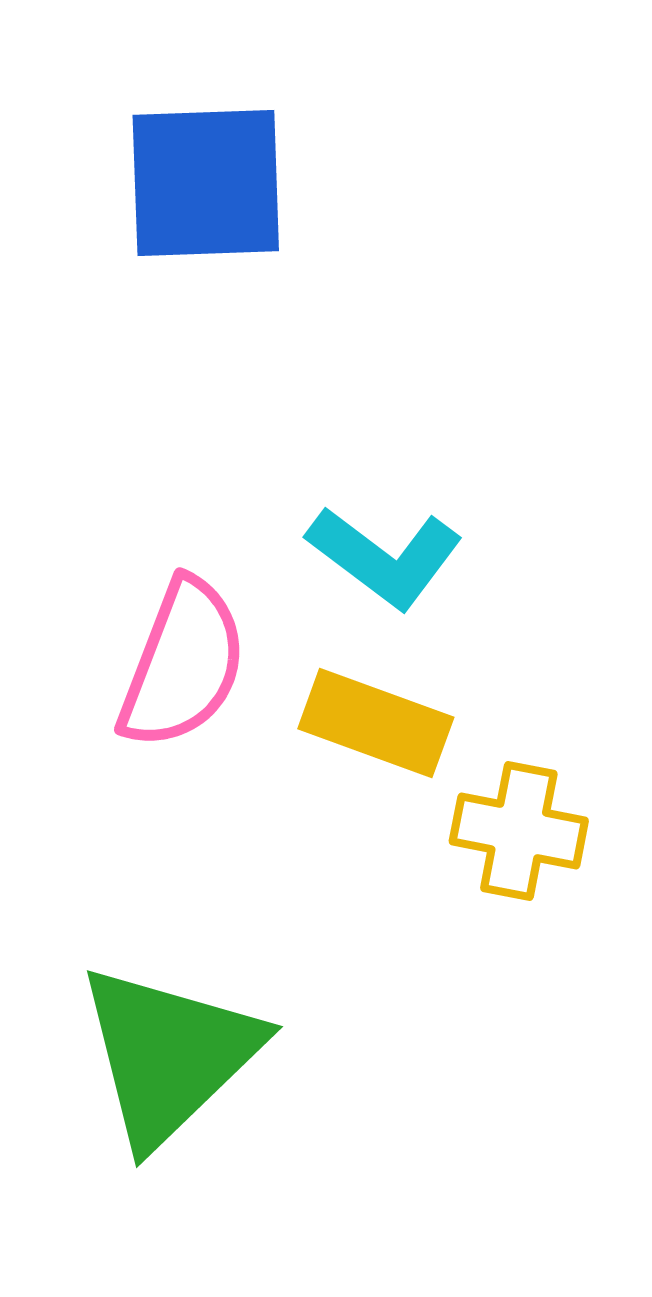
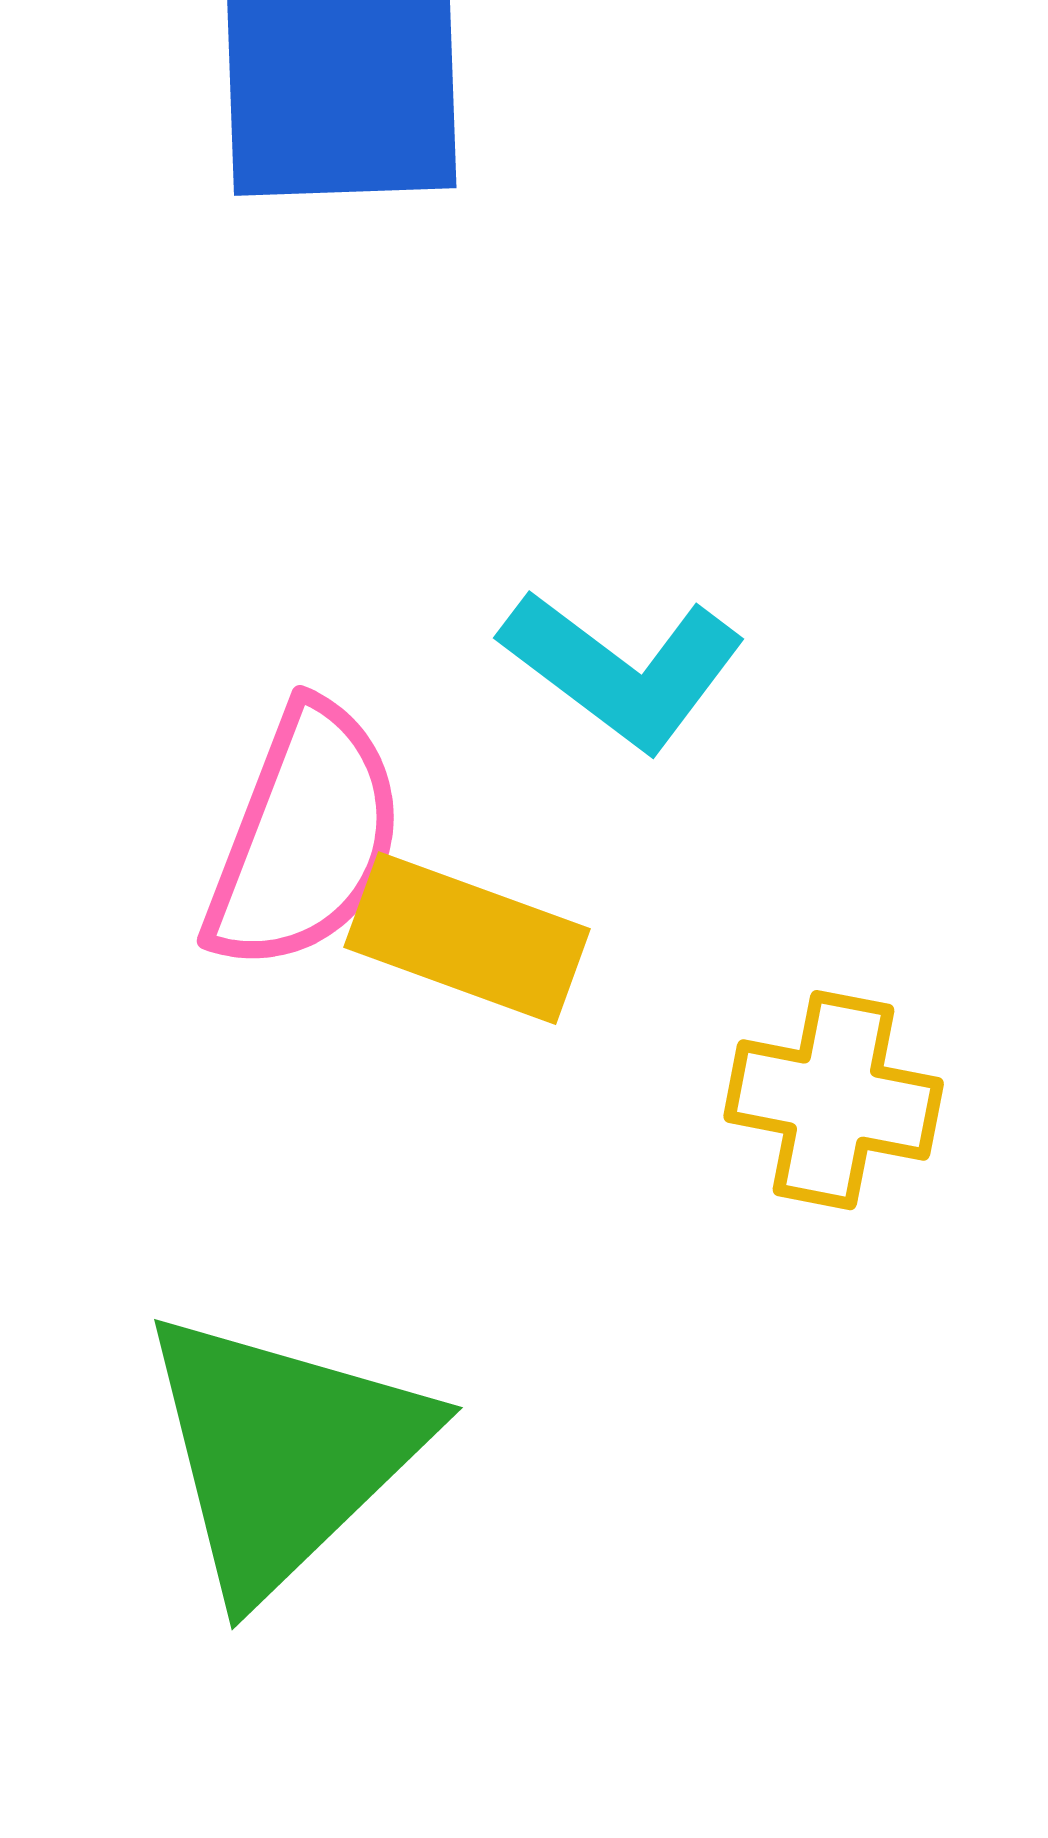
yellow rectangle: (376, 723) -> (467, 938), moved

